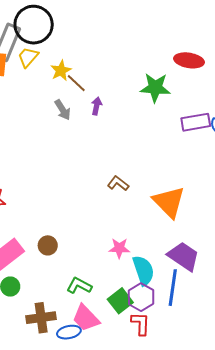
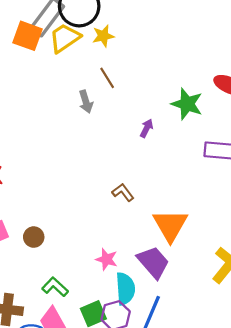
yellow trapezoid: (28, 57) -> (65, 38), size x1.4
yellow star: (61, 71) -> (103, 36), moved
purple arrow: (96, 106) -> (147, 128), moved
purple trapezoid: (184, 256) -> (153, 262), moved

